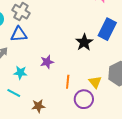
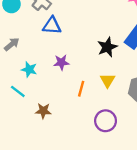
blue triangle: (19, 34) -> (52, 26), moved
yellow triangle: (95, 82) -> (108, 80), moved
purple circle: (84, 99) -> (106, 121), moved

